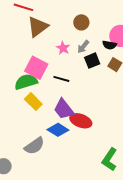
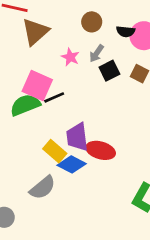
black semicircle: (109, 45) -> (126, 32), moved
black line: (61, 79) -> (54, 97), moved, turned -35
yellow rectangle: (33, 102) -> (55, 151), moved
purple trapezoid: (64, 109) -> (77, 137), turned 35

